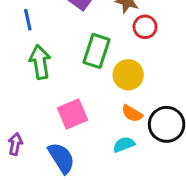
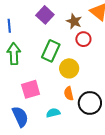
orange semicircle: (132, 113) -> (69, 93), turned 40
cyan semicircle: (124, 145) -> (53, 113), moved

